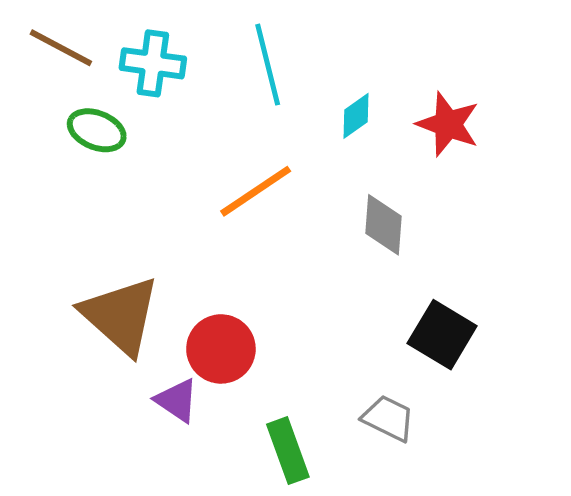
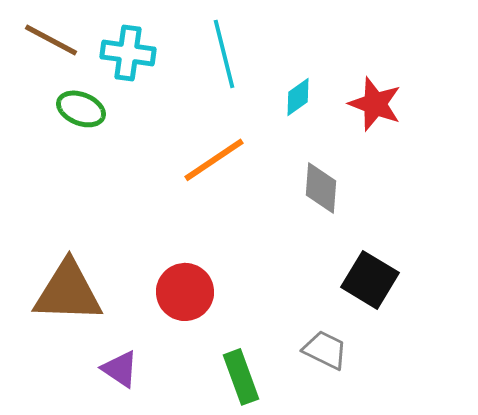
brown triangle: (121, 315) -> (68, 292), moved, turned -40
purple triangle: (177, 400) -> (120, 369), moved

